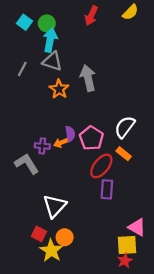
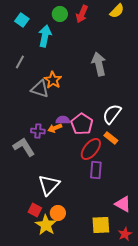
green circle: (47, 23) -> (60, 14), moved
gray triangle: (52, 61) -> (40, 89), moved
gray arrow: (88, 78) -> (99, 64), moved
purple semicircle: (70, 134) -> (63, 120), turned -80
yellow square: (127, 245) -> (101, 225), moved
red star: (125, 261) -> (125, 234), moved

